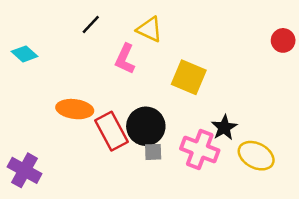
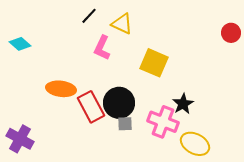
black line: (91, 25) -> (89, 16), moved
yellow ellipse: (256, 156) -> (195, 144), moved

